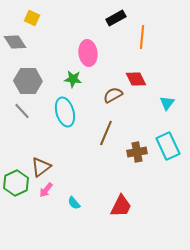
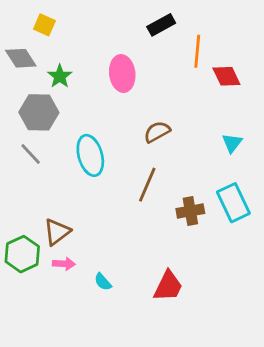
green star: (73, 79) -> (60, 76), moved, turned 30
red diamond: (136, 79) -> (226, 76), moved
pink arrow: (46, 190) -> (64, 264), turned -126

